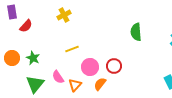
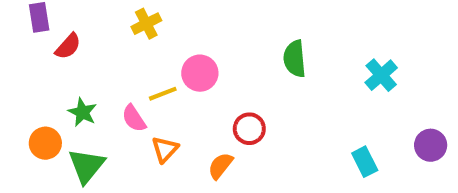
orange circle: (12, 58) -> (45, 143), moved
pink circle: (90, 67) -> (200, 73), moved
pink semicircle: (58, 77) -> (134, 118), moved
orange triangle: (75, 85) -> (165, 149), moved

